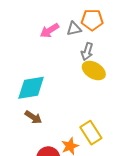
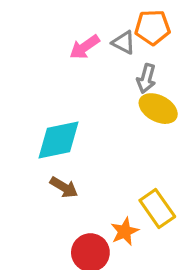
gray triangle: (74, 29) -> (124, 43), turned 42

